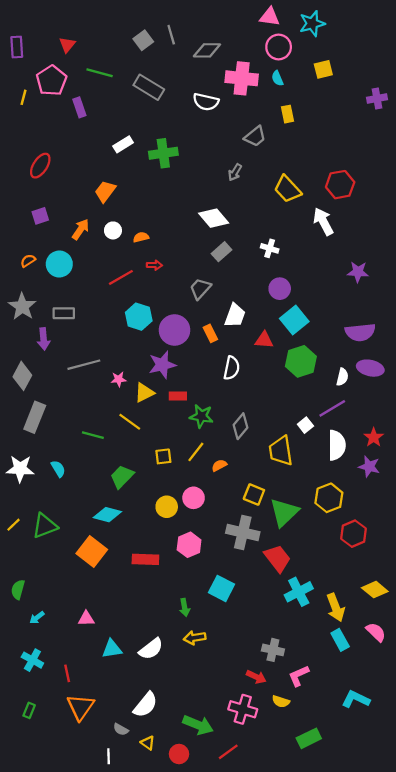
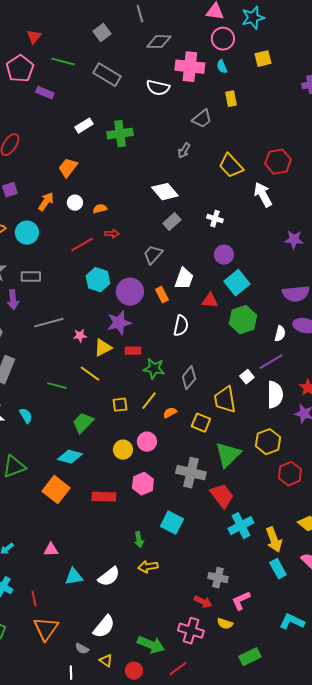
gray line: (171, 35) -> (140, 14), moved
purple rectangle: (79, 107) -> (45, 93), turned -48
yellow square: (254, 494) -> (201, 423), moved

